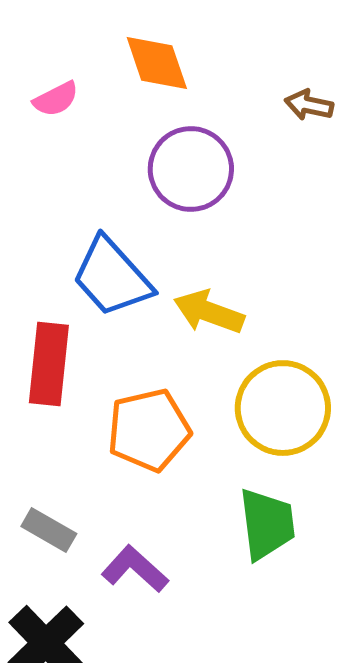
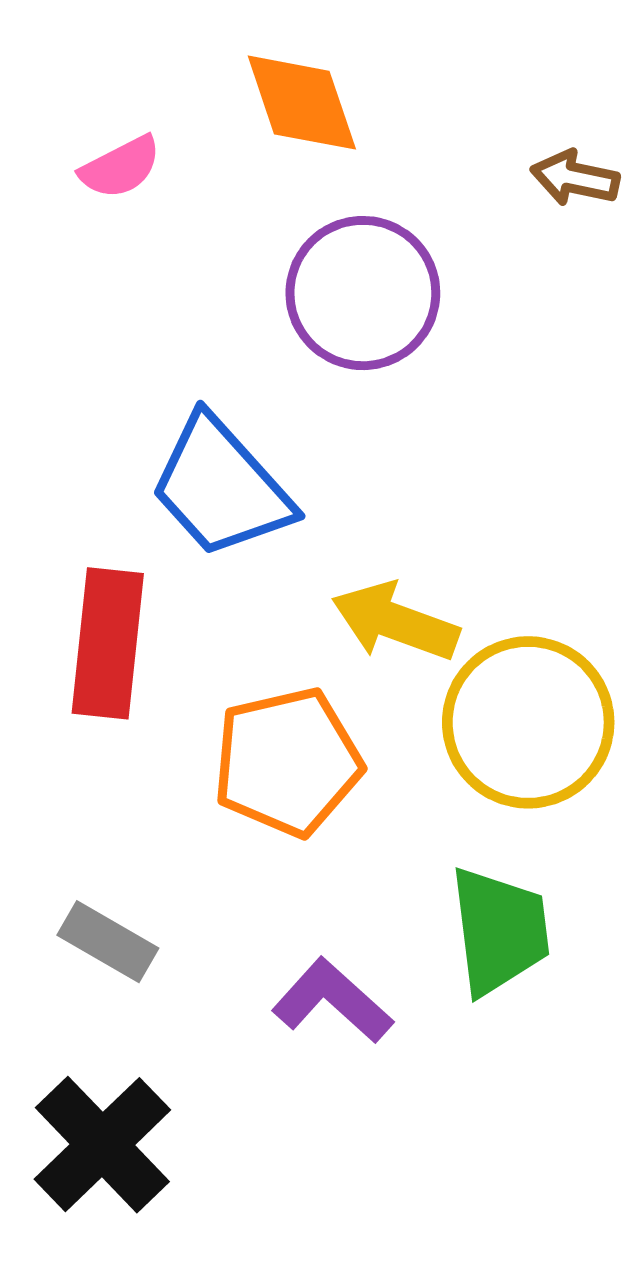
yellow arrow: (209, 312) -> (395, 622), moved
purple L-shape: (135, 569) -> (332, 1001), moved

